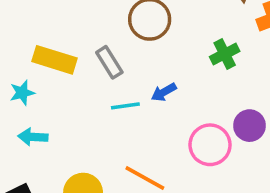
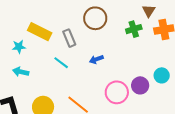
green cross: (225, 54) -> (134, 29), moved
cyan line: (125, 106) -> (61, 63), moved, turned 35

